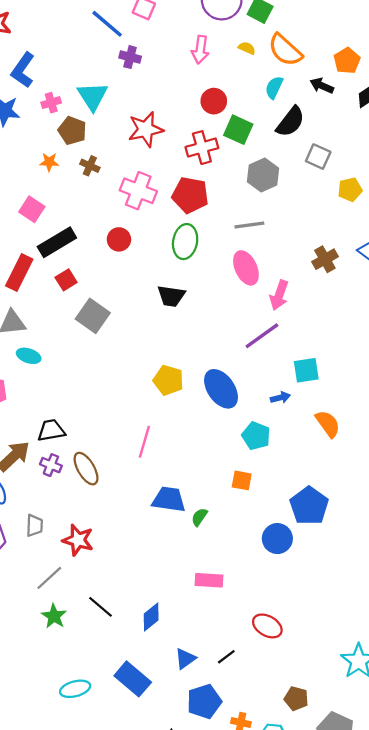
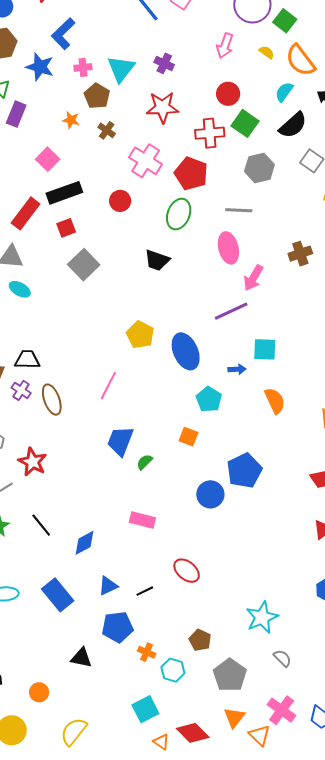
purple cross: (130, 57) -> (164, 63), moved
blue trapezoid: (169, 499) -> (120, 441), turned -88

